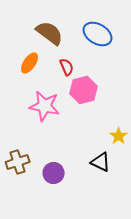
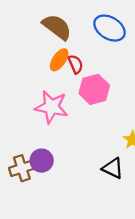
orange ellipse: (30, 63) -> (59, 60), moved
purple circle: (54, 173) -> (42, 161), moved

